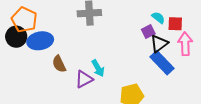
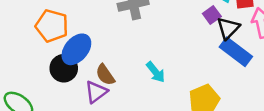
black circle: (16, 37) -> (64, 68), moved
blue ellipse: (40, 41) -> (76, 49), turned -30
purple triangle: (84, 79) -> (96, 92), moved

